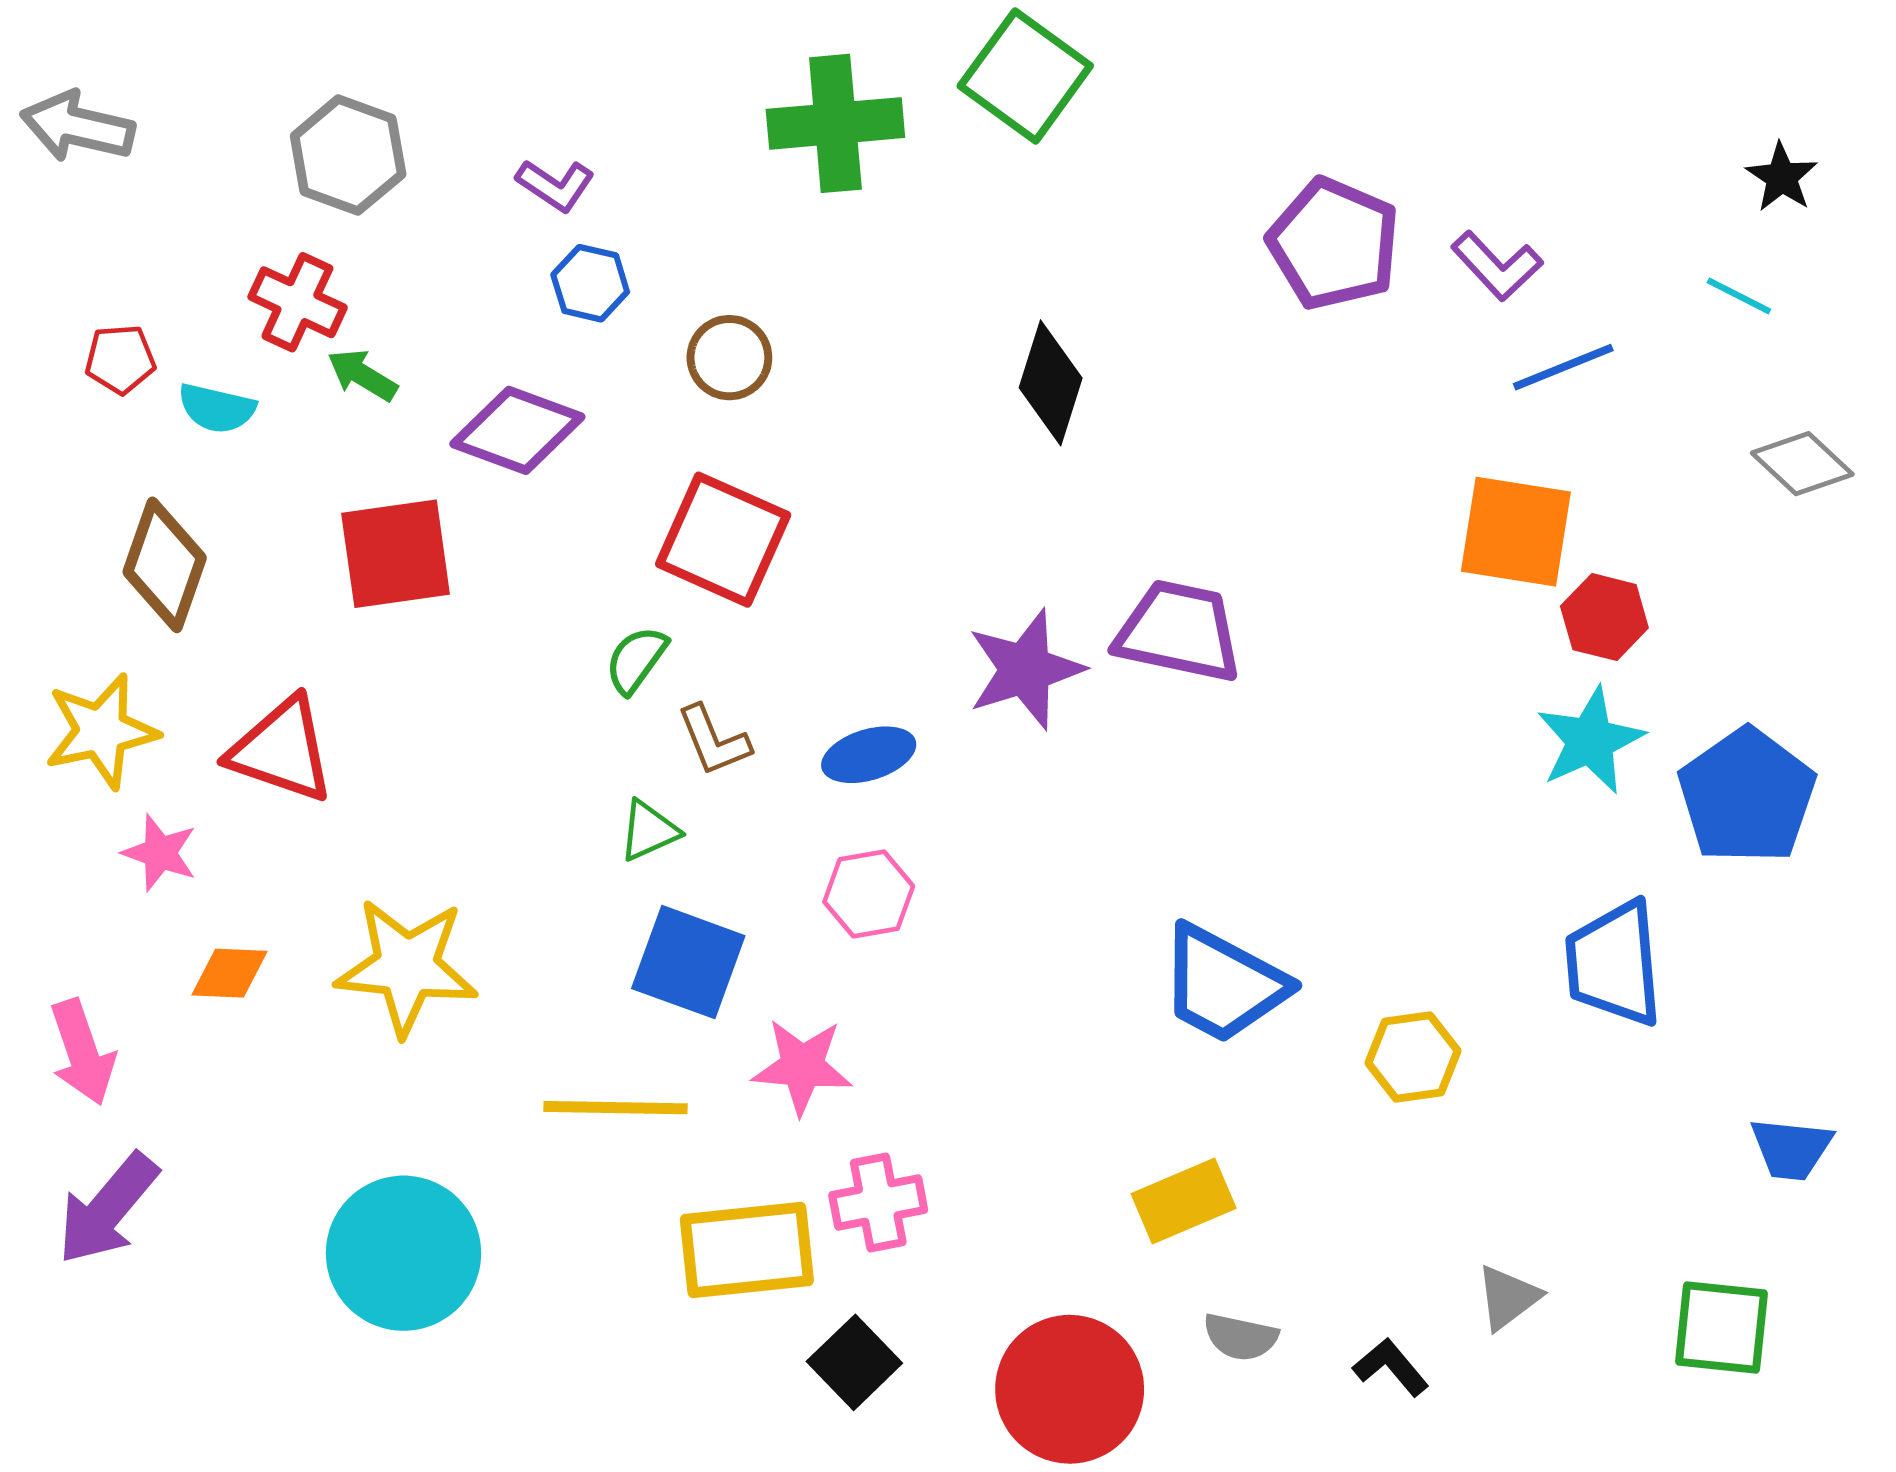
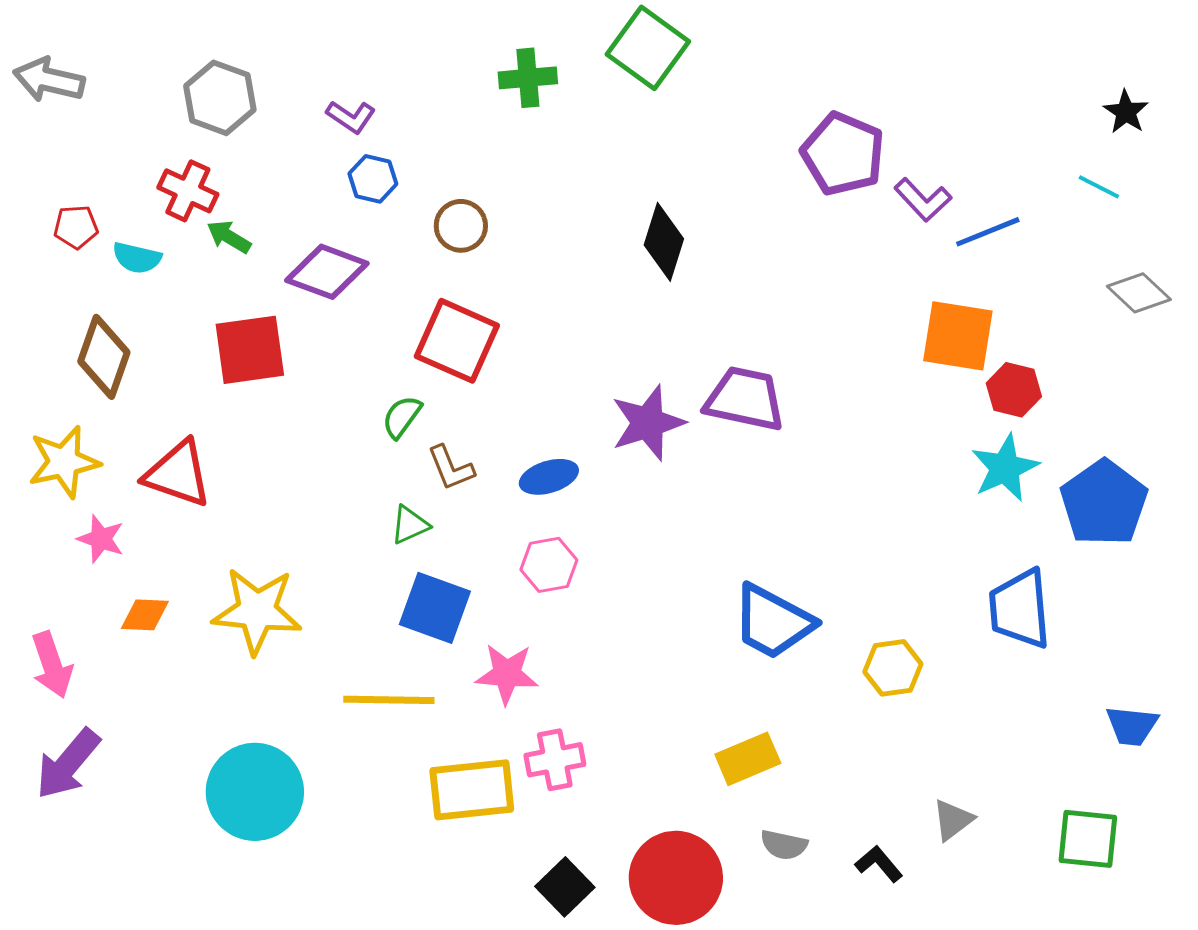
green cross: (835, 123) -> (528, 78), size x0.7
purple L-shape: (1497, 266) -> (923, 200), moved
black square: (854, 1362) -> (565, 887), moved

